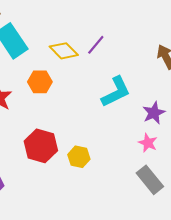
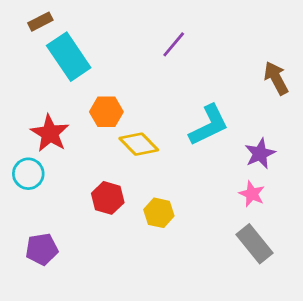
purple line: (96, 45) -> (174, 44), moved
yellow diamond: (64, 51) -> (139, 144), moved
red hexagon: (41, 146) -> (108, 198), size x0.7

